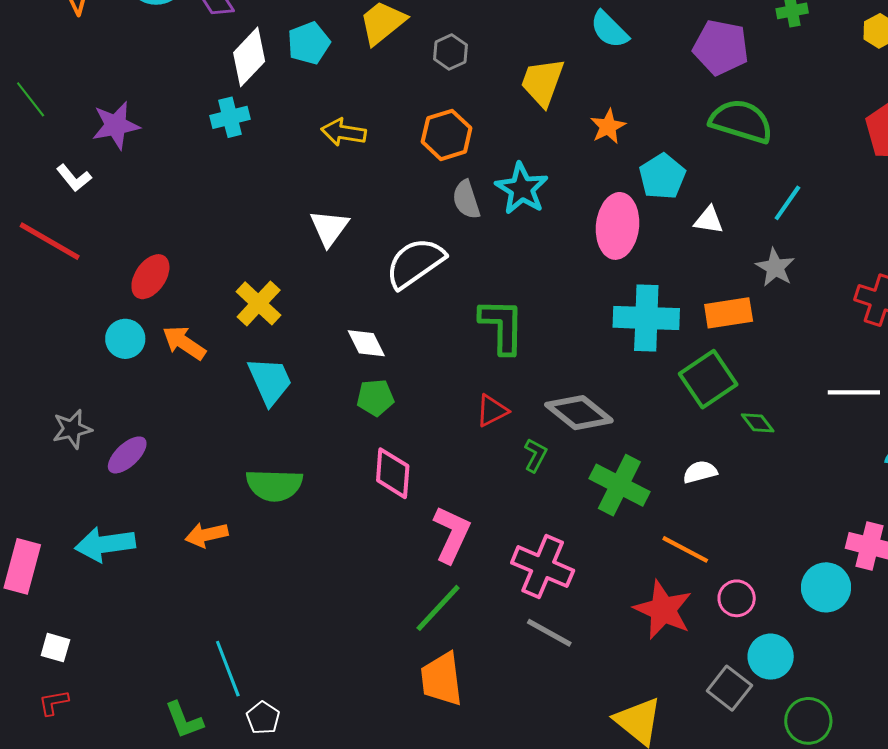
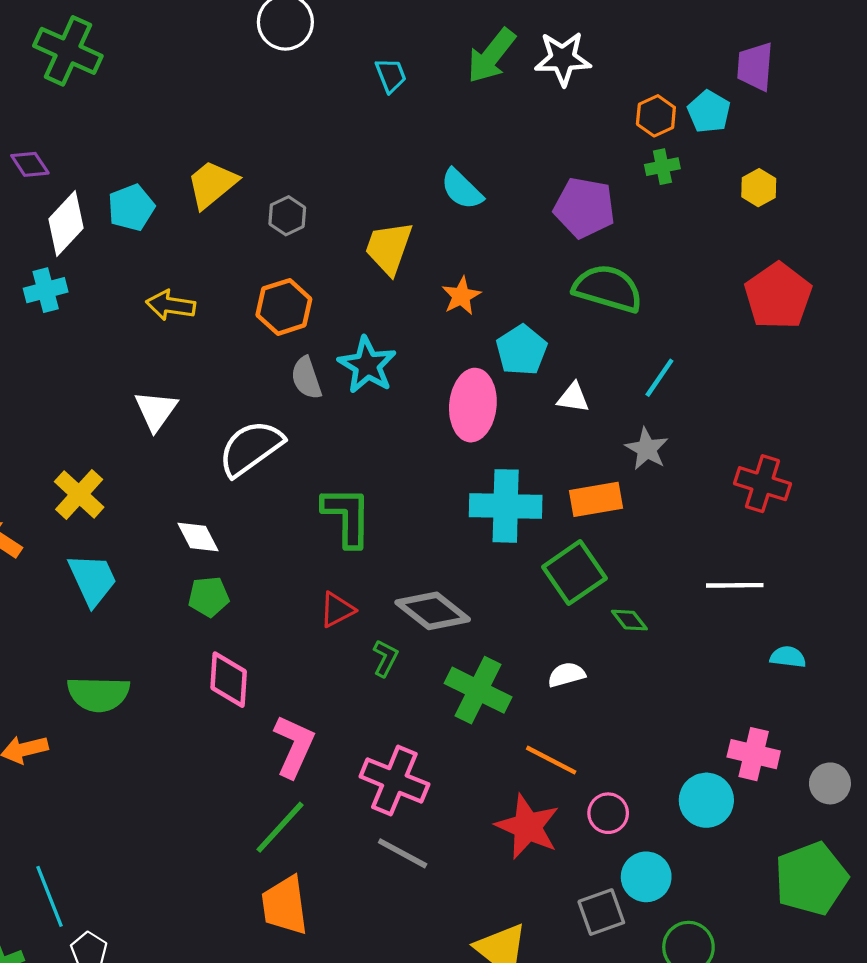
gray square: (729, 688) -> (601, 912), turned 33

